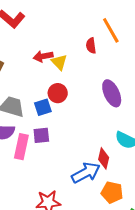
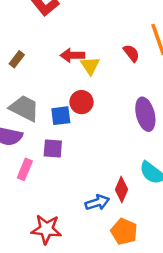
red semicircle: (91, 46) -> (131, 53), turned 140
pink rectangle: (21, 147) -> (25, 169), moved, size x0.7
blue arrow: (86, 173) -> (97, 203), size x0.7

